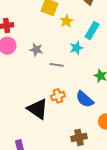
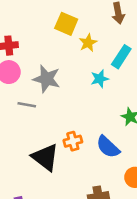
gray star: (36, 50) -> (47, 79), size x1.5
gray line: (57, 65) -> (27, 105), moved

